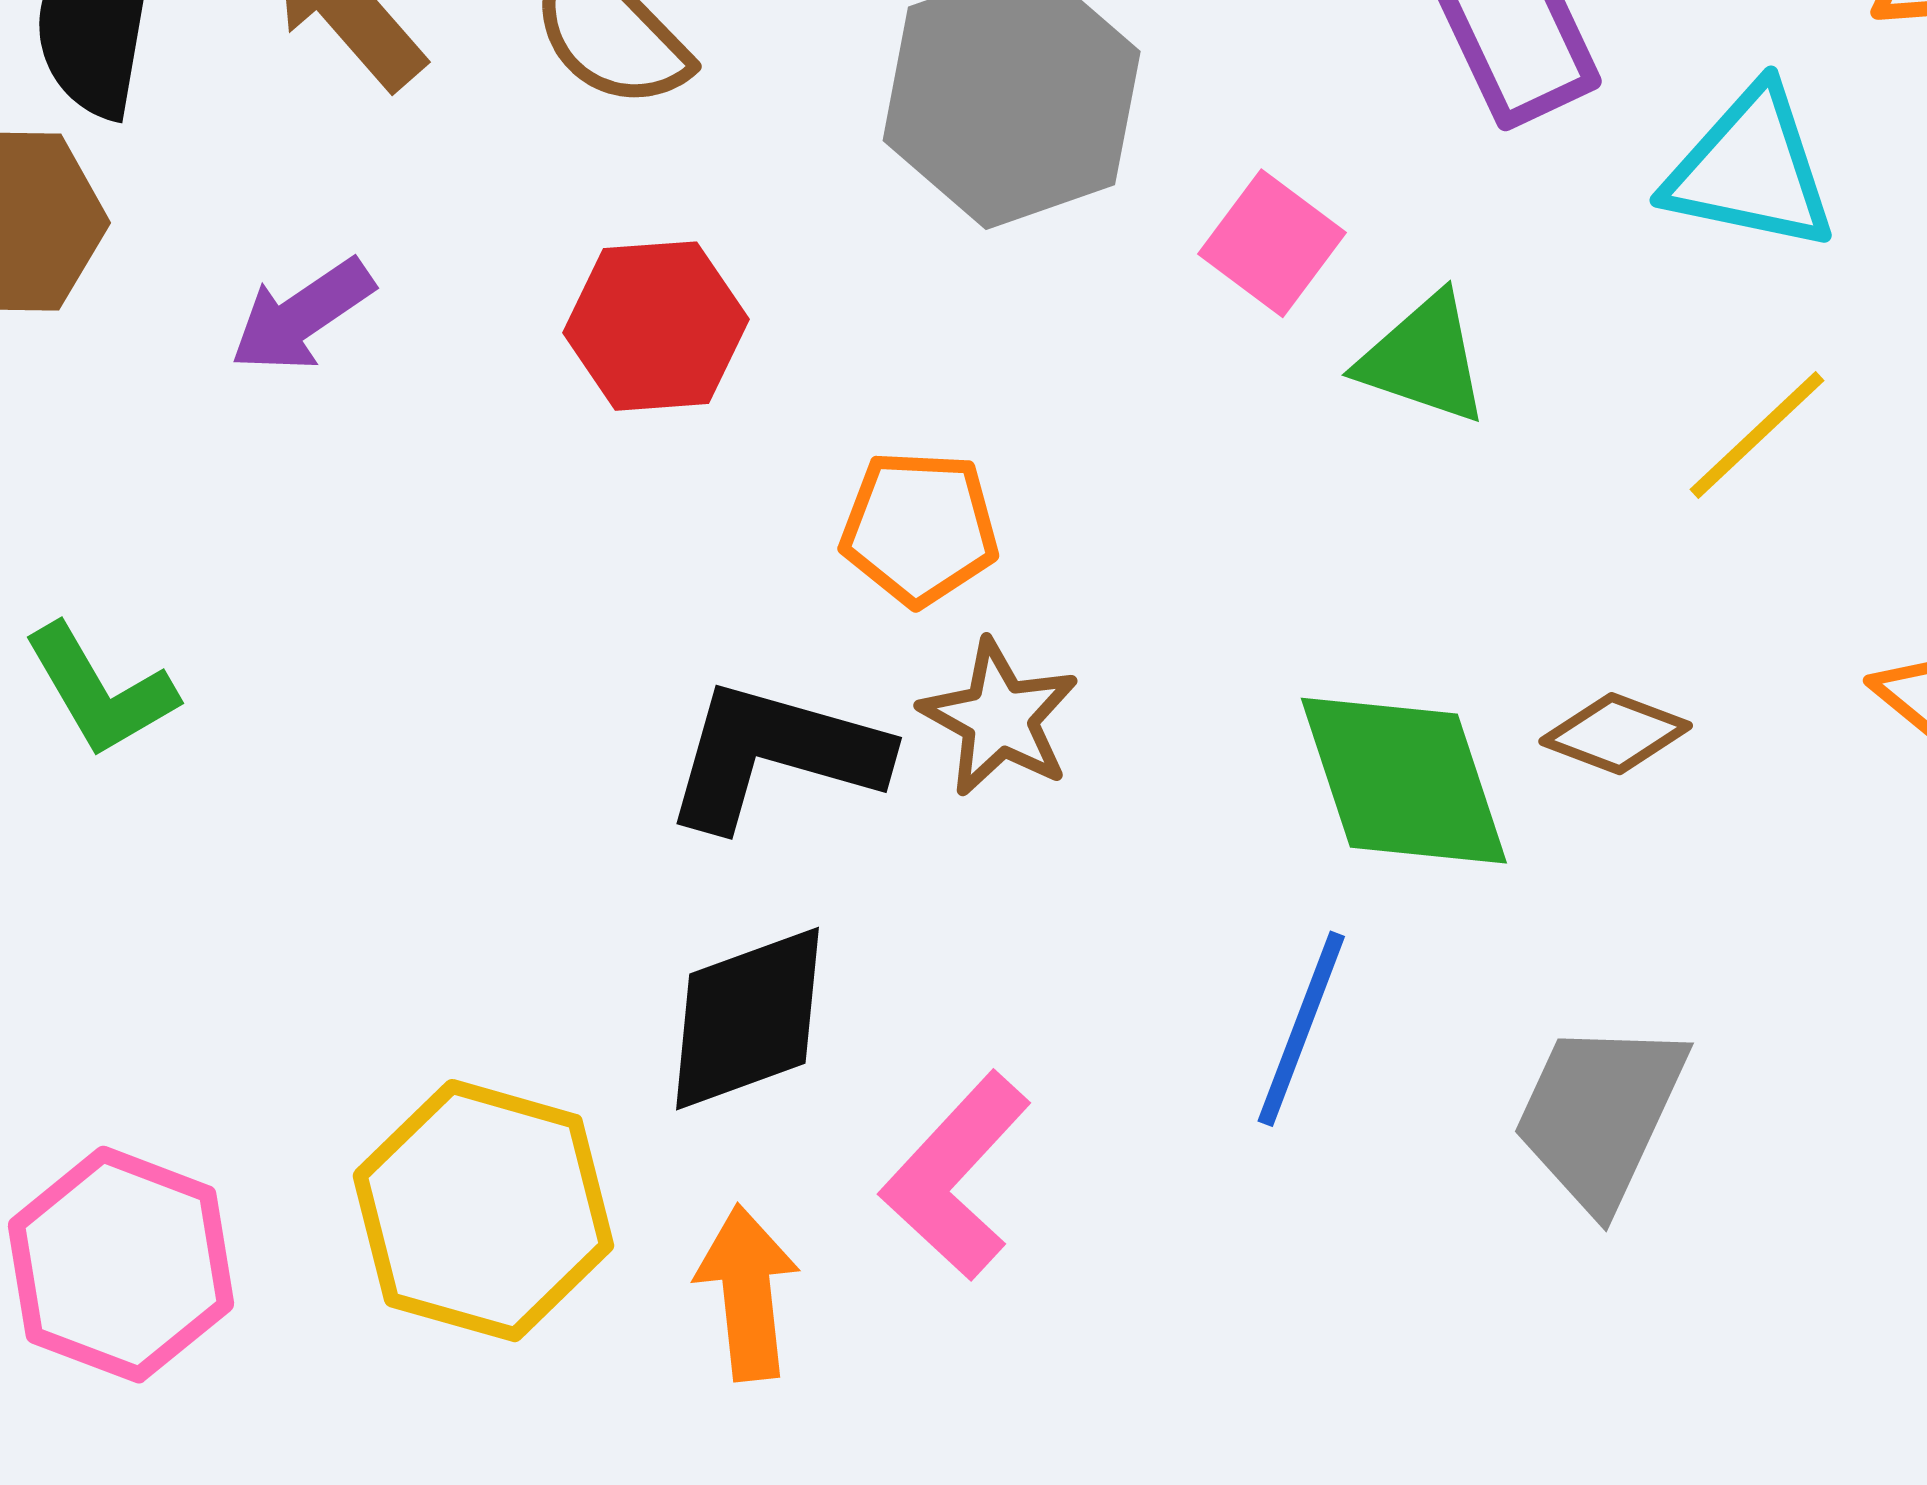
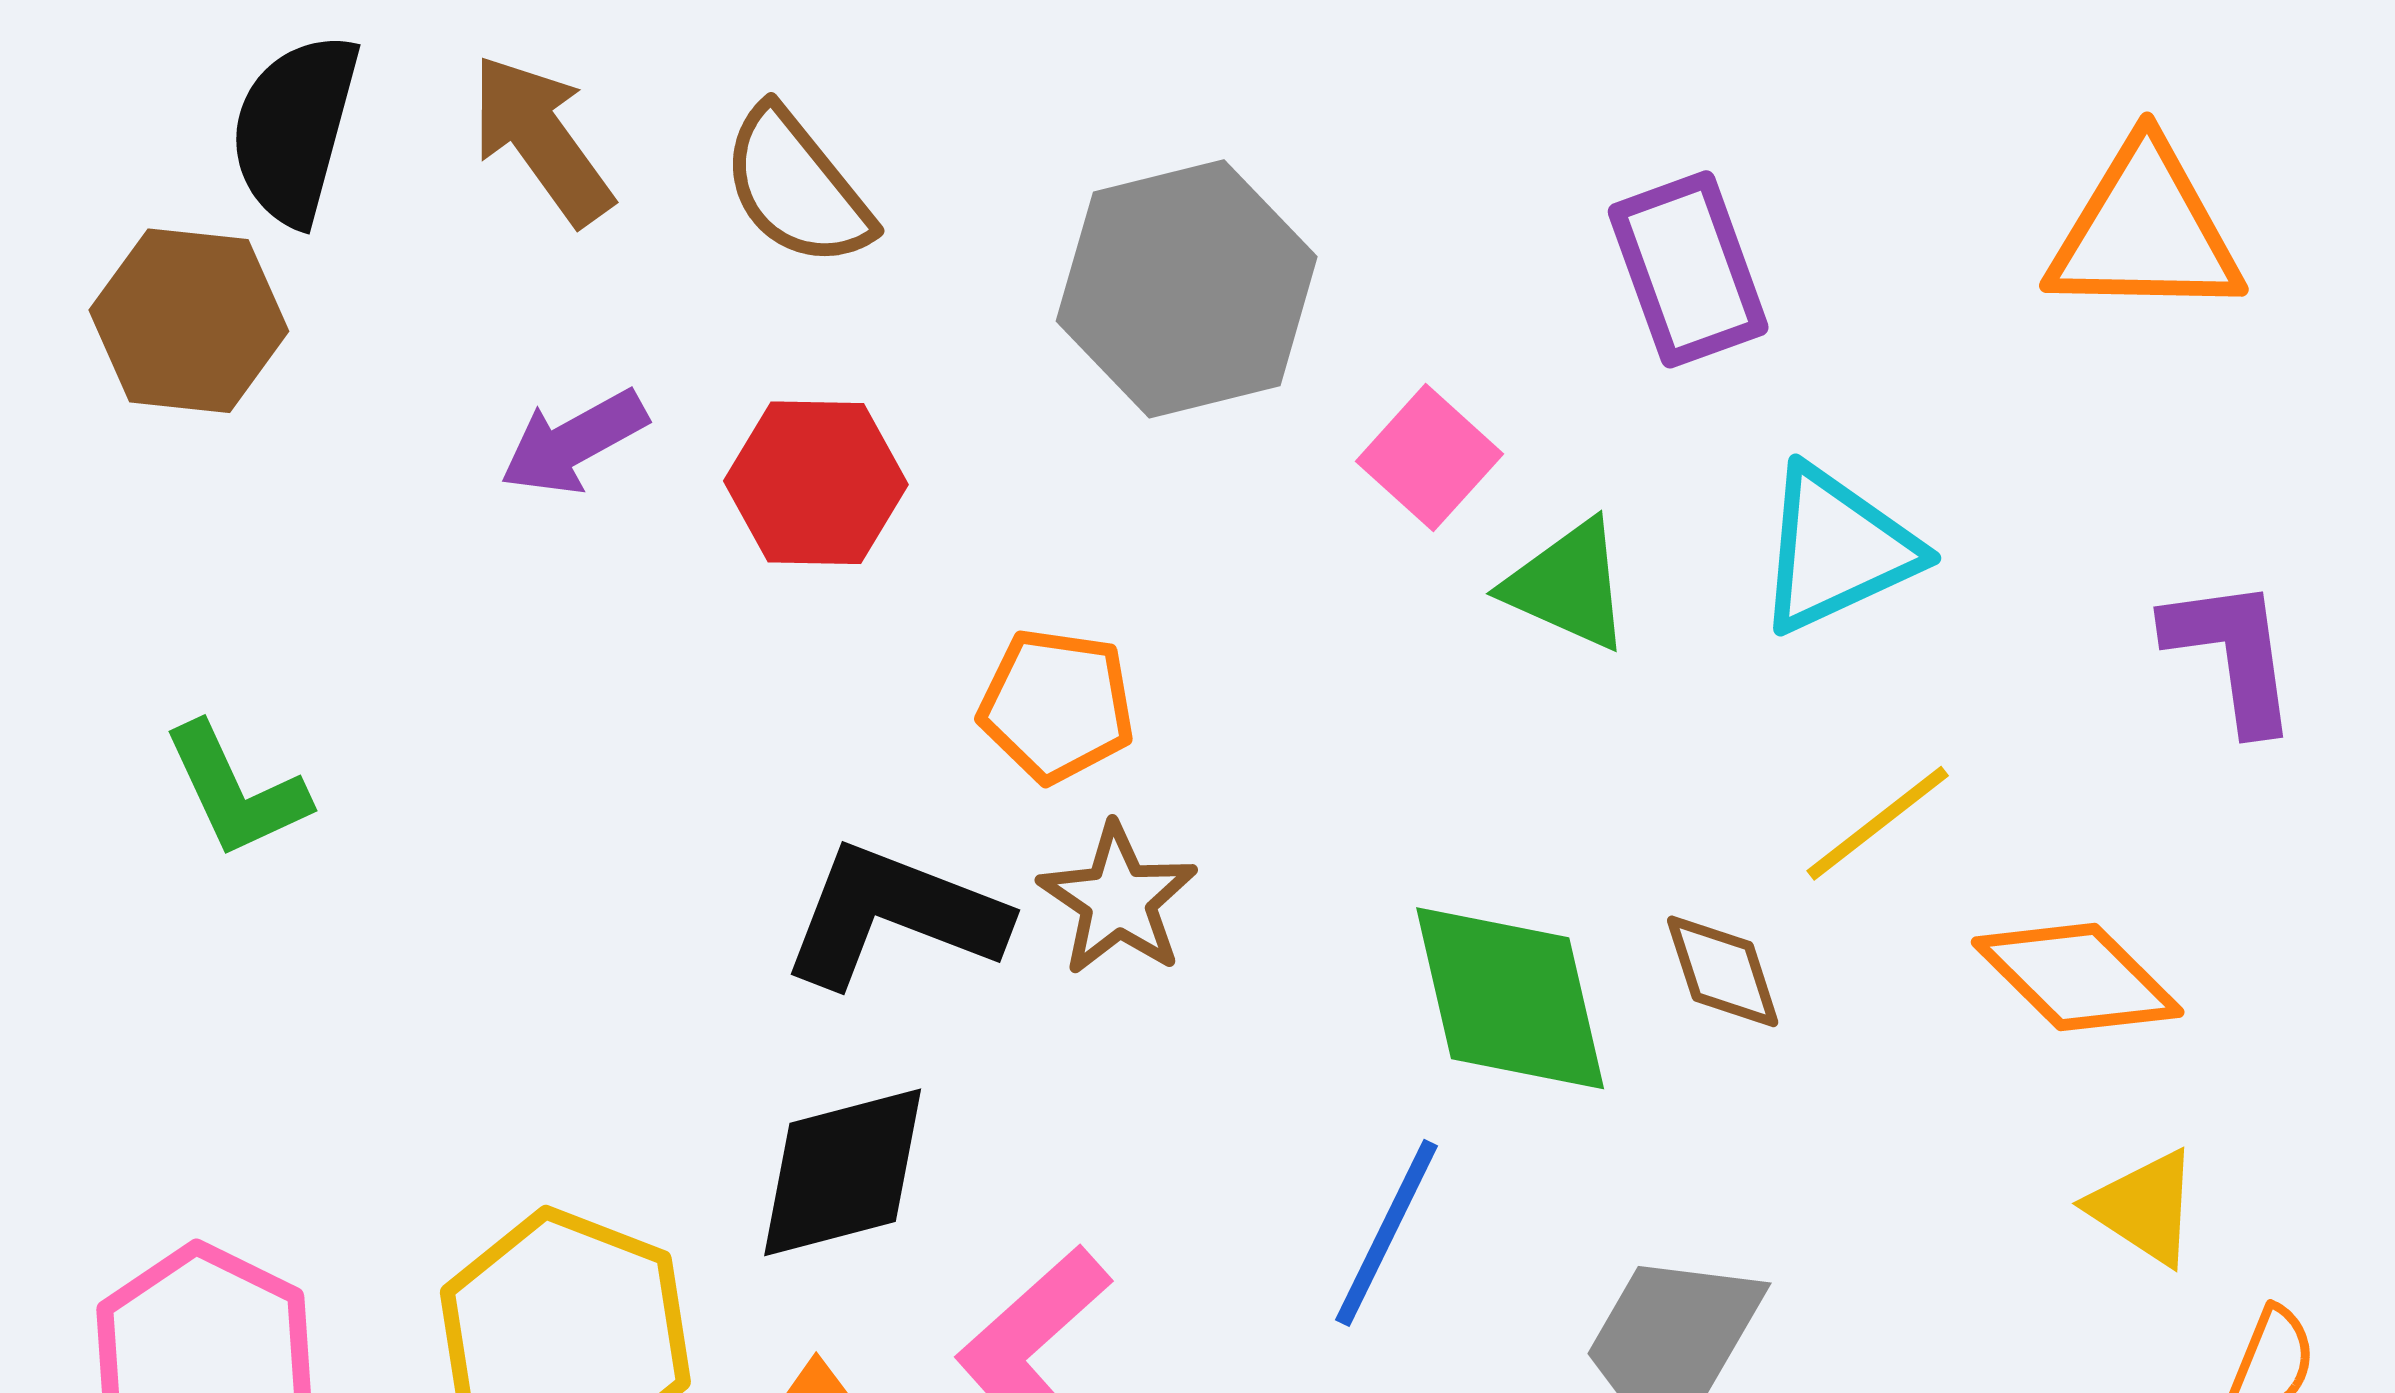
cyan triangle: (1751, 170) -> (1837, 549), moved, turned -42
purple arrow: (302, 316) -> (574, 442), moved
yellow line: (1757, 435) -> (1878, 823), moved
brown diamond: (1616, 734) -> (1723, 971), turned 46

